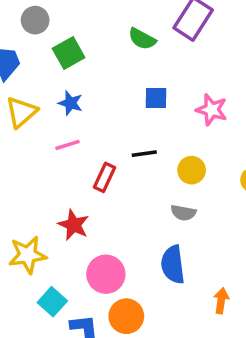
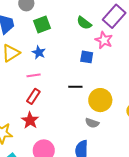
pink star: (212, 110) -> (104, 40), moved
yellow circle: (192, 170) -> (100, 100), size x1.5
red rectangle: (104, 177) -> (33, 96), moved

